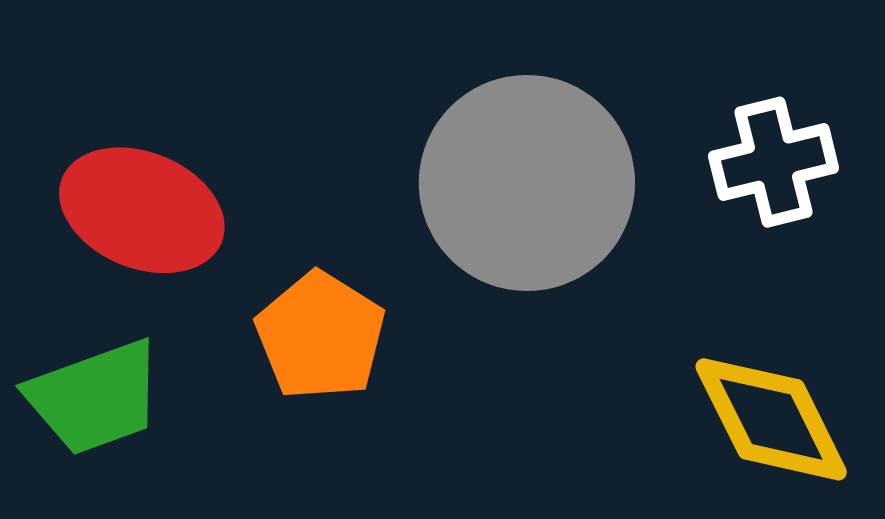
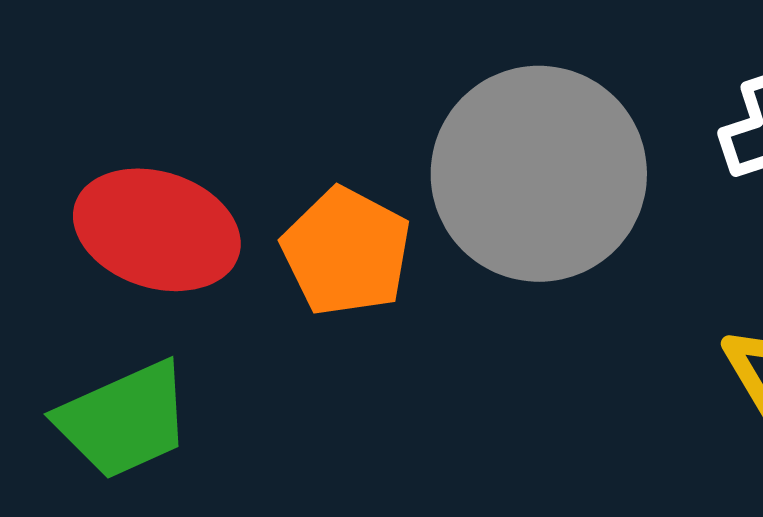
orange pentagon: (320, 336) -> (346, 252), moved

